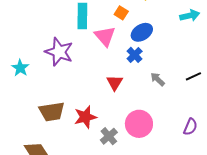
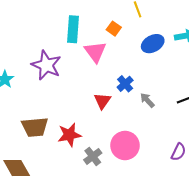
blue ellipse: (142, 32) -> (153, 44), moved
blue cross: (135, 55) -> (125, 84), moved

